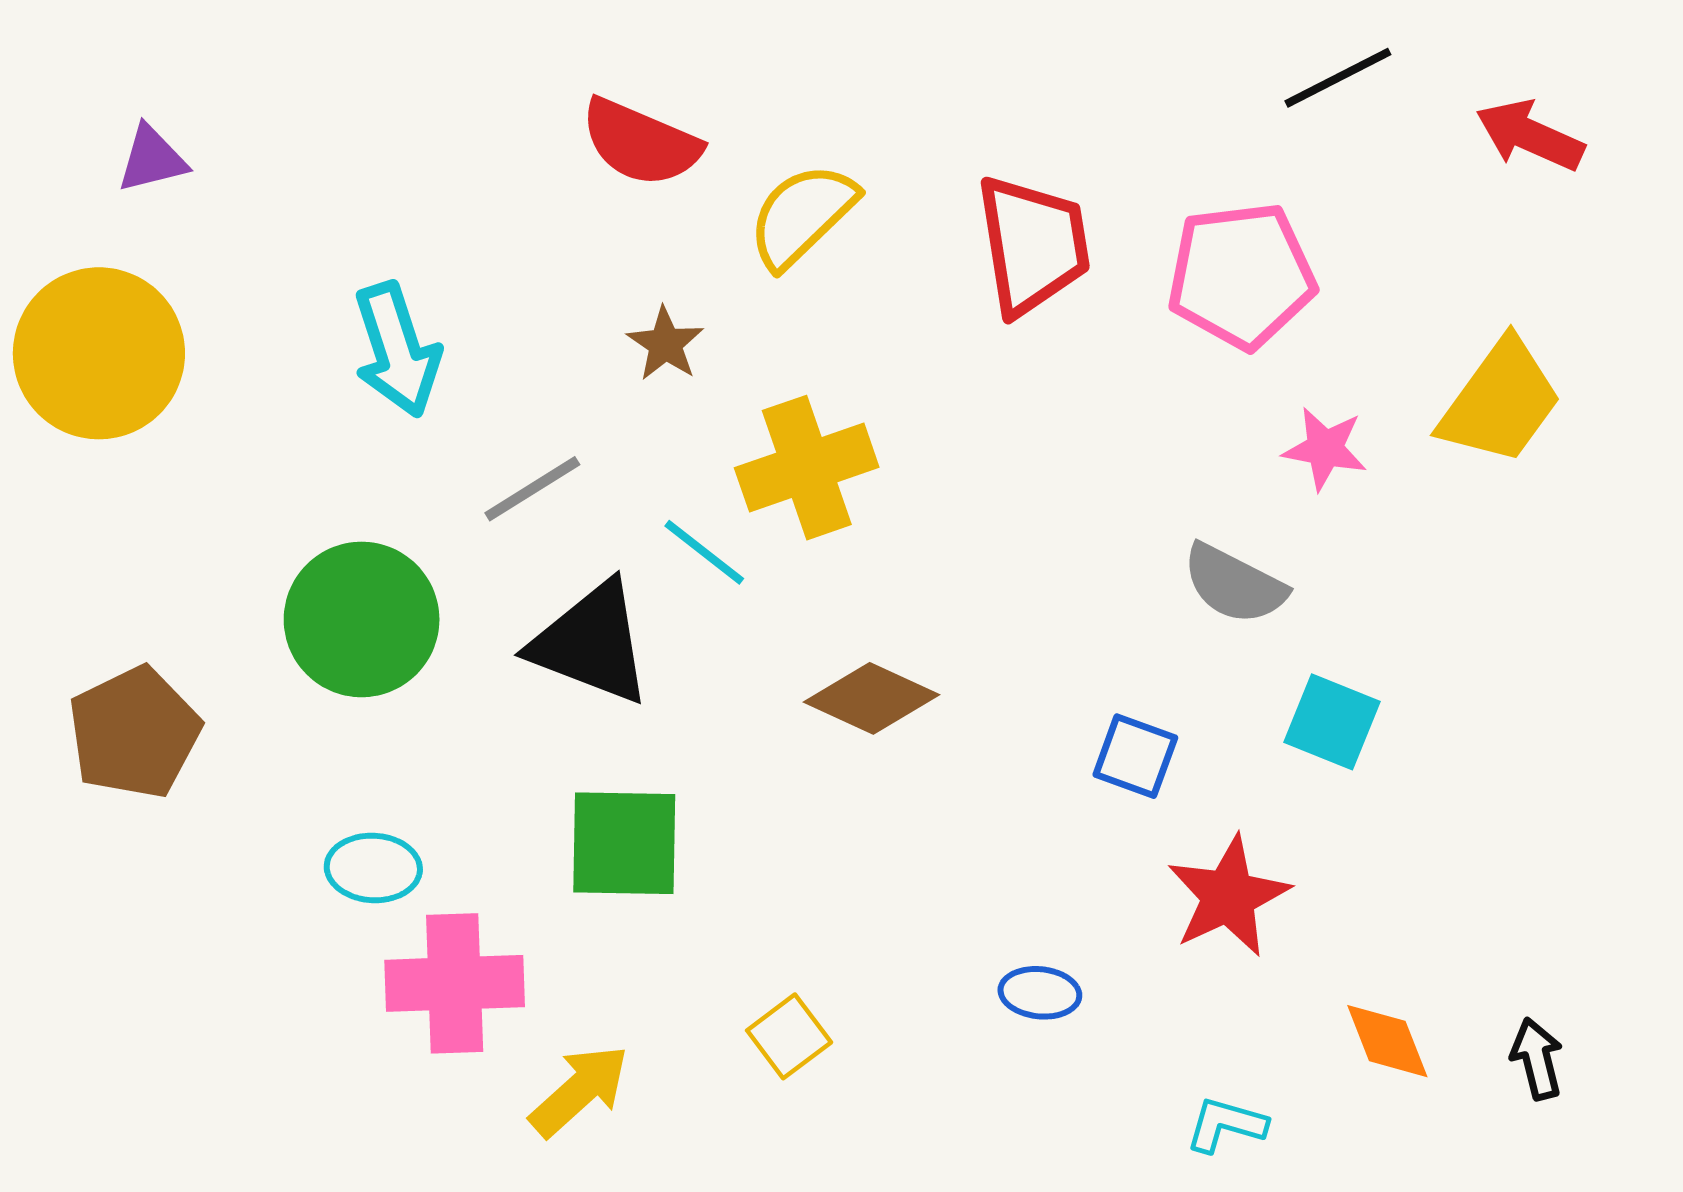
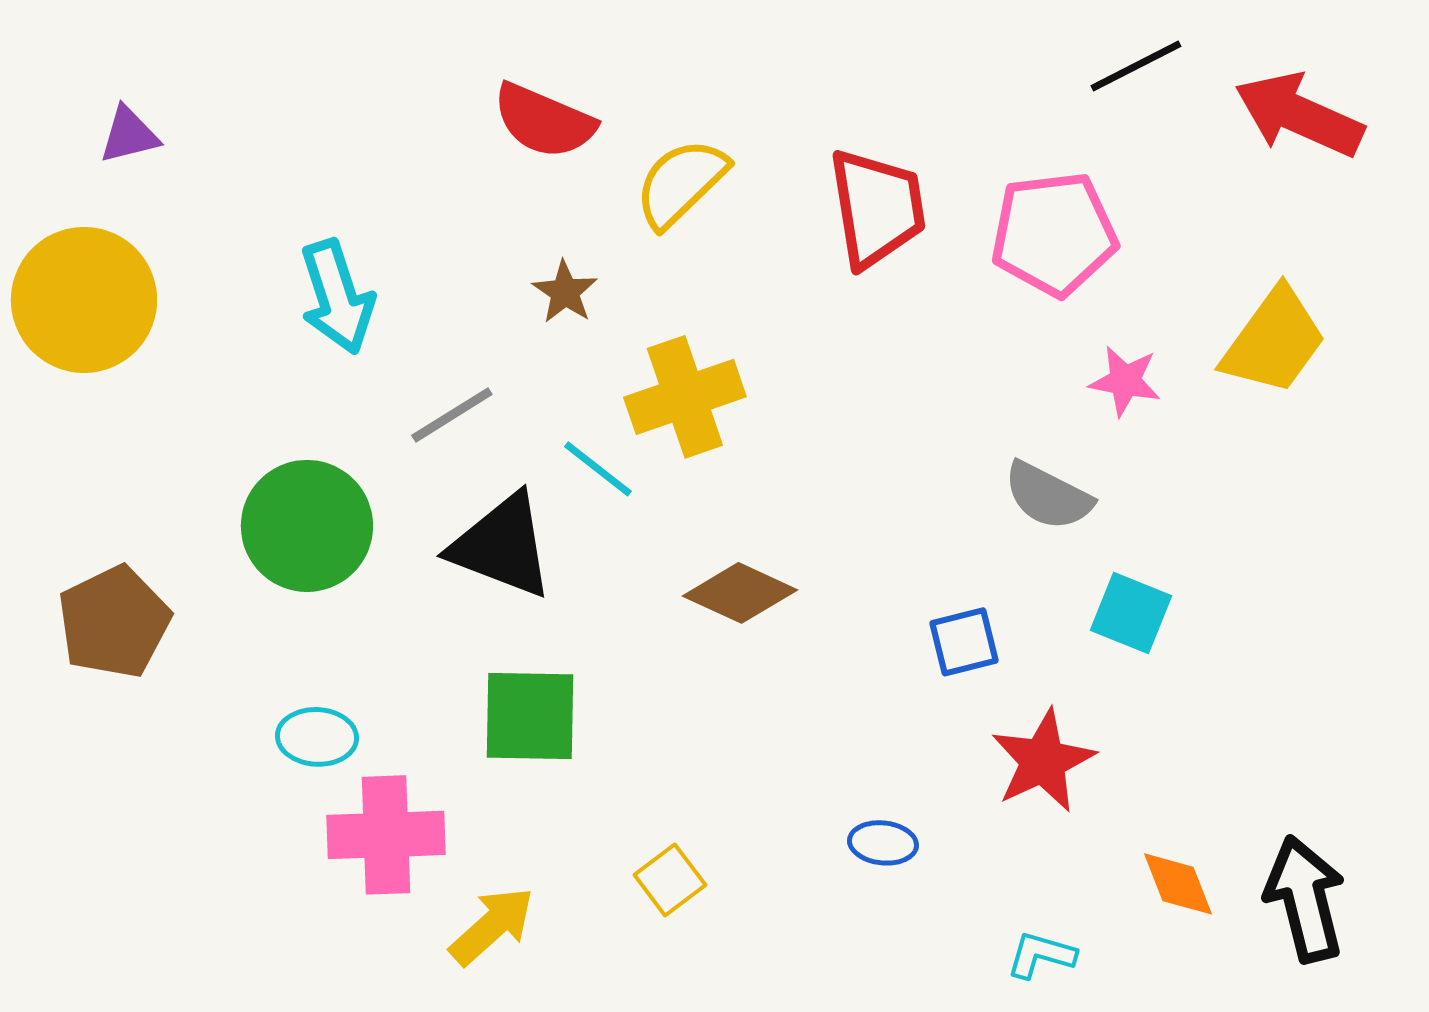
red arrow: (1530, 135) -> (1299, 115), size x1.4
blue square: (1135, 756) -> (964, 642), turned -34
black arrow: (1537, 1059) -> (1305, 899), size x1.8

